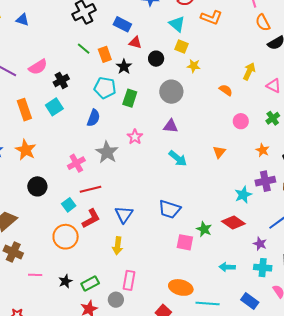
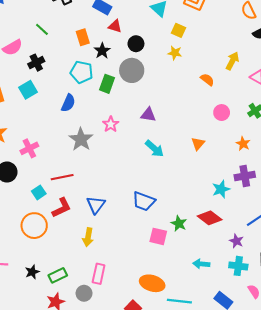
yellow square: (181, 46) -> (179, 30), moved
green line: (84, 49) -> (42, 29), moved
gray circle: (171, 92) -> (132, 70), moved
pink cross: (76, 163) -> (29, 148), moved

